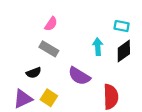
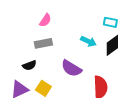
cyan arrow: (98, 47) -> (88, 41), turned 119
gray rectangle: (49, 49) -> (43, 43), turned -42

